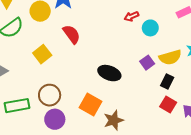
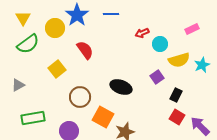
yellow semicircle: (170, 57) -> (179, 60), moved
brown circle: (50, 95) -> (80, 97), moved

